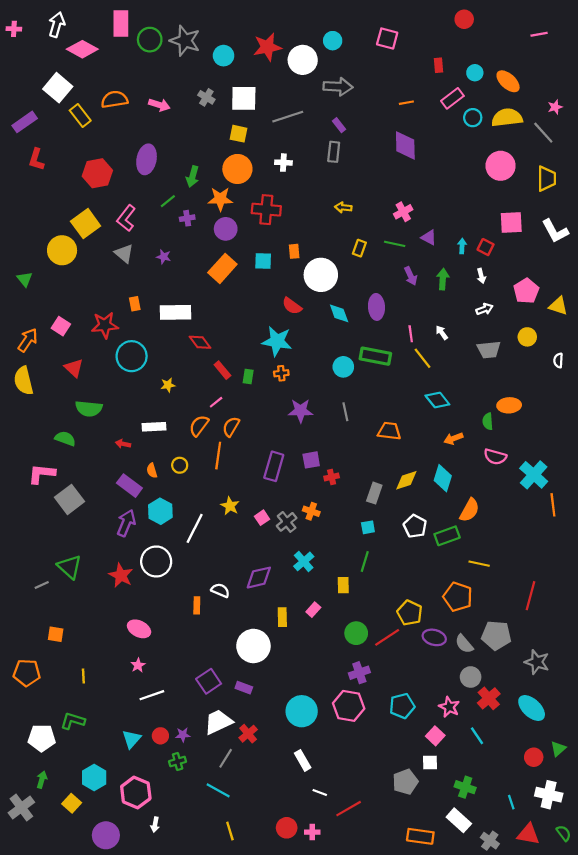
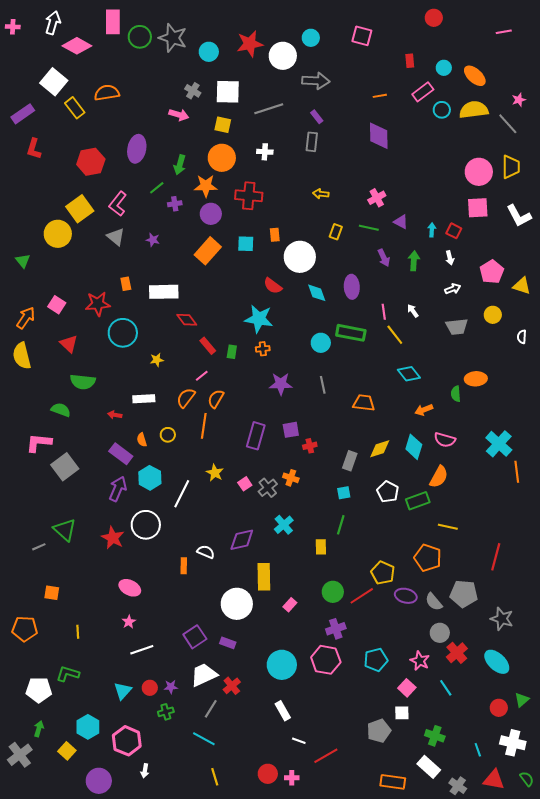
pink arrow: (159, 105) -> (179, 115), moved
pink circle: (501, 166) -> (479, 172), moved
pink semicircle: (495, 457) -> (445, 440), moved
pink rectangle: (313, 610) -> (290, 605), moved
yellow rectangle: (282, 617) -> (264, 577), size x1.5

